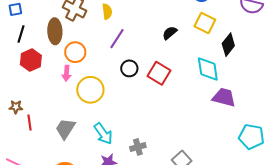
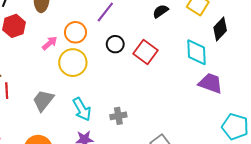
orange circle: (75, 52) -> (75, 32), moved
pink arrow: (66, 73) -> (50, 43), turned -140
gray cross: (138, 147) -> (118, 116), moved

